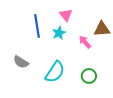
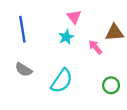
blue line: (37, 26) -> (22, 29), moved
green circle: (89, 76) -> (111, 85), moved

